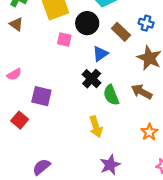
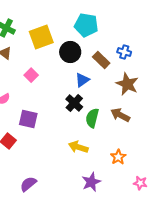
pink square: (64, 39) -> (31, 75), moved, turned 32
green semicircle: (111, 95) -> (92, 118), turned 36
yellow arrow: (96, 127) -> (78, 147), turned 126
orange star: (149, 132) -> (118, 157), moved

